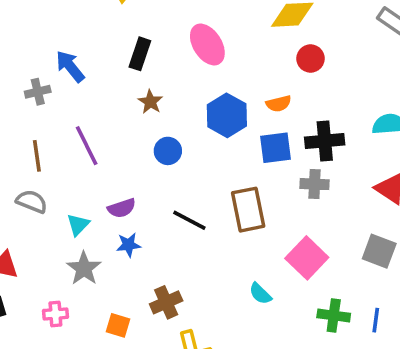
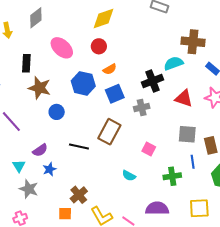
red circle: (311, 59) -> (99, 46), moved
brown star: (150, 102) -> (39, 88), size x1.6
black cross: (325, 141) -> (152, 81), moved
brown rectangle: (248, 210) -> (109, 132), turned 55
pink square: (307, 258) -> (149, 149), size x0.6
blue line: (376, 320) -> (193, 162), moved
orange square: (118, 325) -> (65, 214), moved

